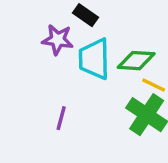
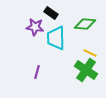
green diamond: (136, 61) -> (85, 24), moved

